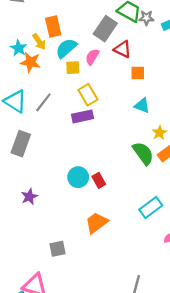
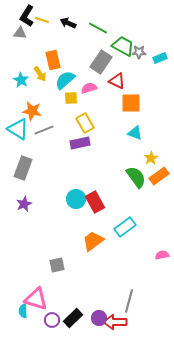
pink semicircle: (92, 57) -> (89, 88), turned 42
orange star: (30, 62) -> (32, 111), moved
orange square: (138, 73) -> (131, 103), size x1.5
gray line: (43, 102) -> (44, 130), turned 30
red rectangle: (99, 180) -> (95, 202), size x1.5
purple star: (29, 197) -> (24, 204), moved
cyan rectangle: (151, 207) -> (125, 227), moved

